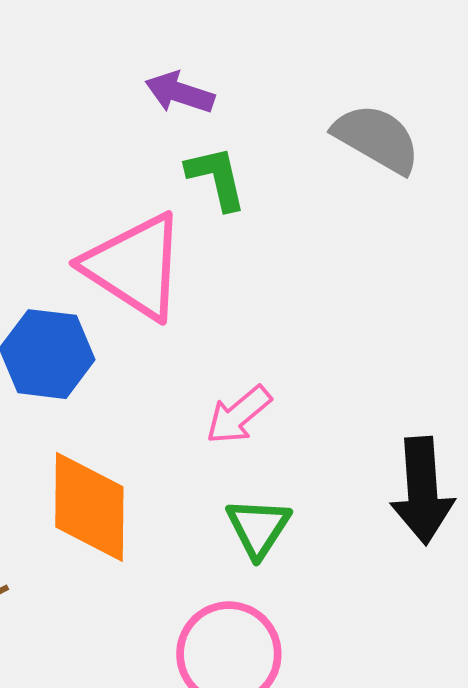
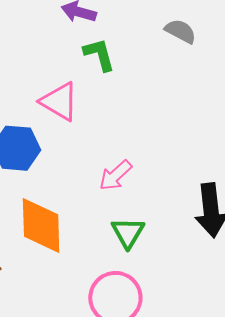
gray semicircle: (377, 138) -> (180, 31), size x0.7
pink triangle: (135, 266) -> (59, 102), size x0.7

